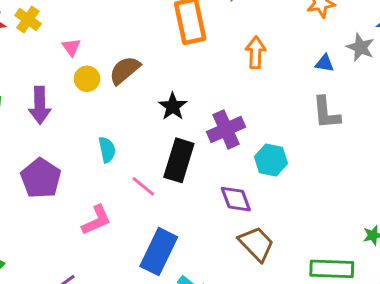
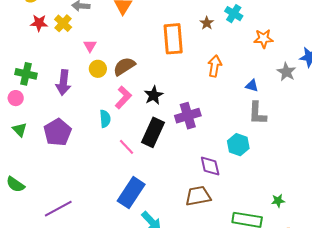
blue triangle: (325, 63) -> (252, 86), moved
cyan hexagon: (271, 160) -> (238, 145), moved
purple diamond: (236, 199) -> (210, 166), moved
pink L-shape: (96, 220) -> (123, 97), moved, turned -30
brown trapezoid: (256, 244) -> (198, 196), turned -64

